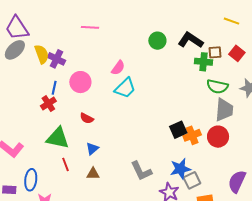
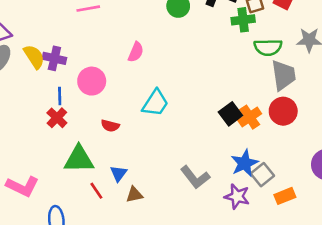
cyan trapezoid: (125, 88) -> (155, 103), moved
blue triangle: (92, 149) -> (119, 173), moved

